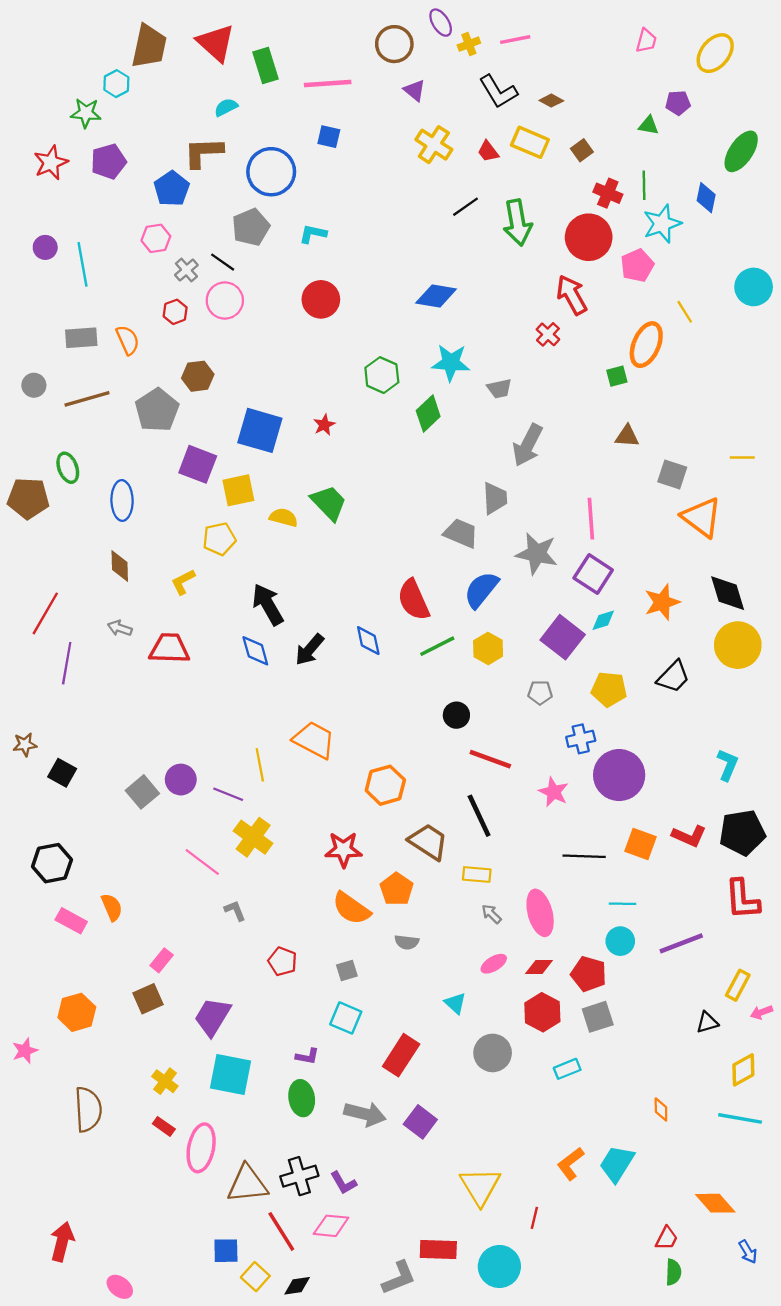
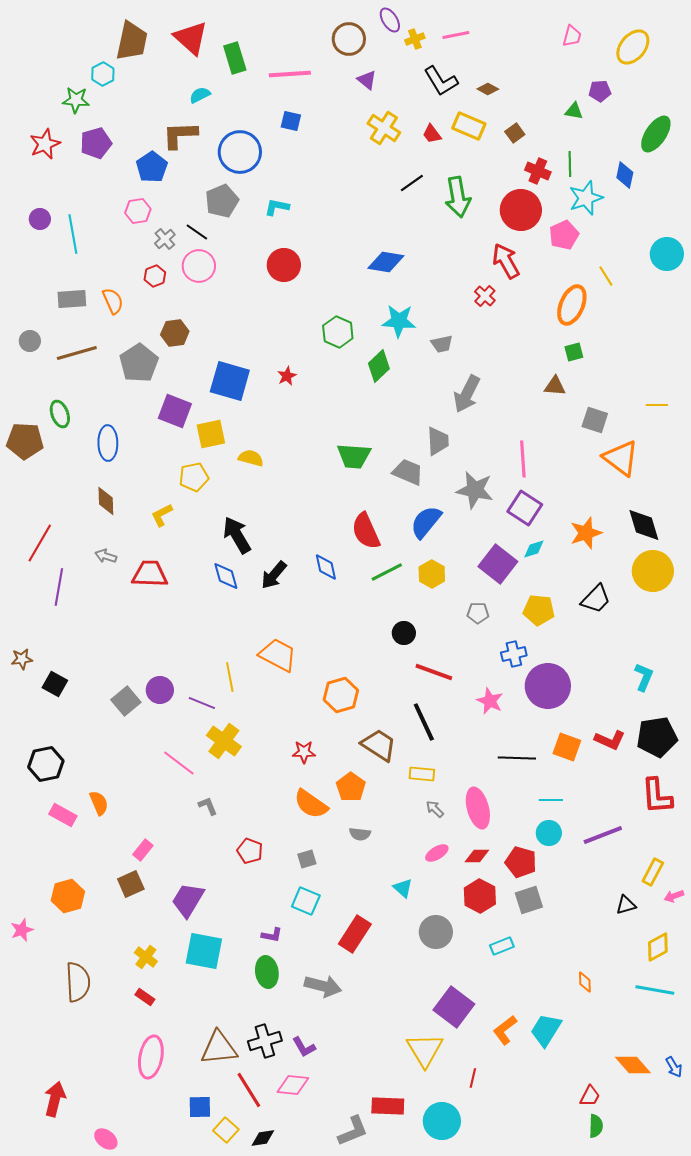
green square: (617, 376) -> (574, 352), moved
green trapezoid: (329, 503) -> (354, 456), moved, turned 138
red star: (343, 850) -> (304, 752), size x0.7
purple square: (420, 1122) -> (454, 1007), moved, size x1.4
pink ellipse: (201, 1148) -> (151, 1057), moved
blue arrow: (748, 1252) -> (674, 1067), moved

